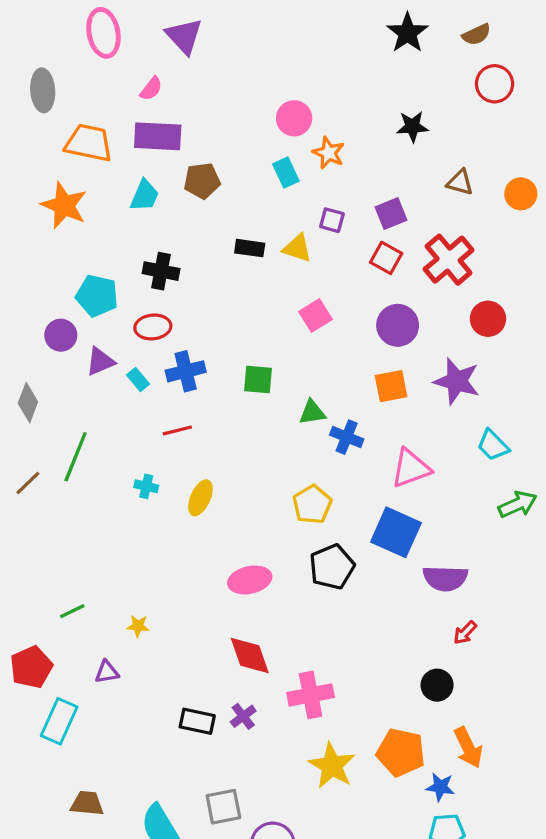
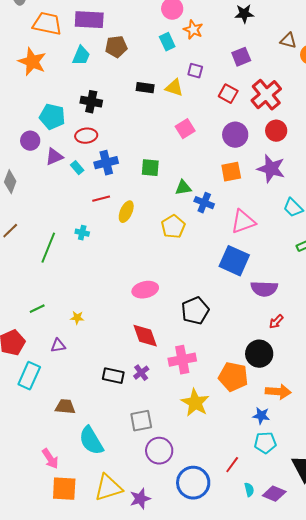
brown triangle: (460, 182) -> (288, 41), moved
purple square: (391, 214) -> (241, 57), moved
red circle: (488, 319) -> (276, 131), moved
green line: (76, 457) -> (48, 248), moved
yellow ellipse: (200, 498) -> (126, 212), moved
yellow pentagon: (312, 504) -> (173, 227), moved
black pentagon: (332, 567) -> (195, 311), moved
black circle: (437, 685) -> (259, 354), size x1.4
orange arrow: (468, 748) -> (278, 392), turned -60
orange pentagon: (401, 752) -> (233, 377), moved
brown trapezoid: (87, 803) -> (65, 407), moved
gray square: (223, 807) -> (141, 421), moved

